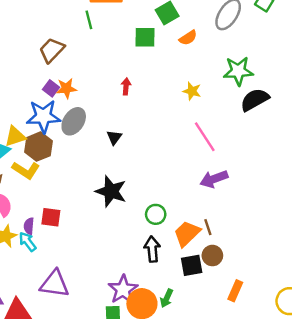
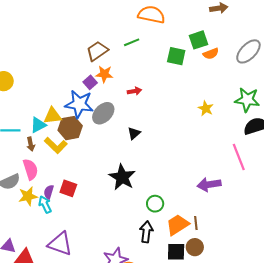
green line: (89, 20) -> (132, 42), moved, turned 70
orange semicircle: (188, 38) -> (211, 54), moved
red arrow: (126, 86) -> (134, 91), moved, turned 64
orange star: (66, 88) -> (104, 74), moved
pink line: (205, 137) -> (239, 157), moved

